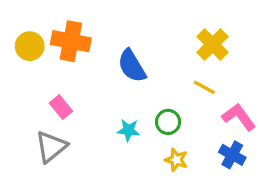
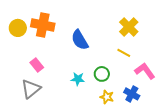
blue cross: (232, 155) -> (132, 94), moved

